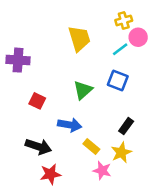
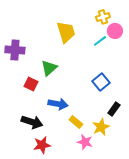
blue square: (118, 80) -> (101, 82), moved, turned 30
green triangle: (83, 90) -> (49, 68), moved
black rectangle: (126, 126) -> (114, 109), moved

